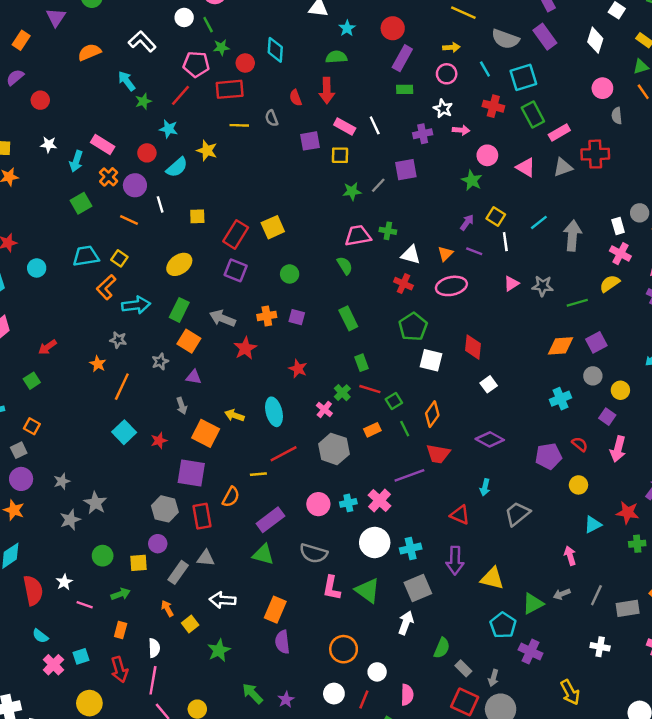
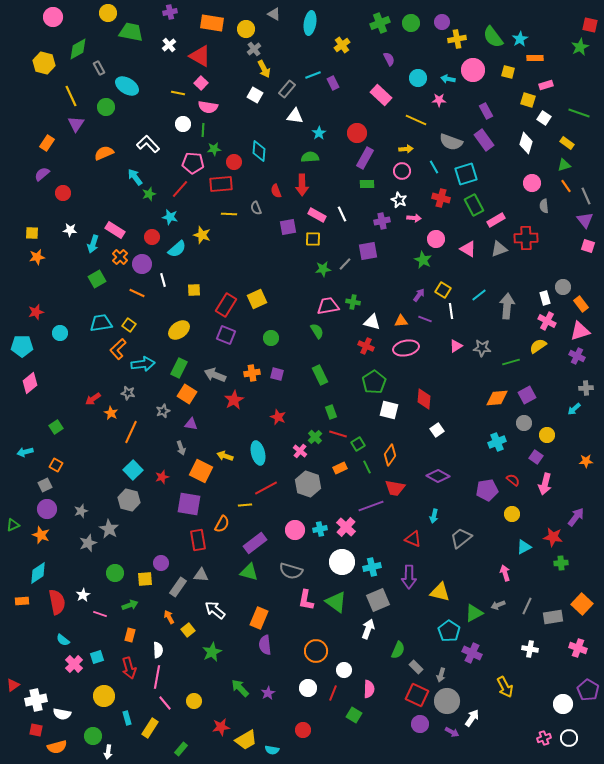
green line: (208, 25) -> (203, 130), turned 32
orange triangle: (445, 254) -> (401, 321), turned 40
red arrow: (47, 347) -> (93, 399), moved
gray hexagon: (165, 509) -> (129, 500), moved
white arrow: (222, 600) -> (215, 610), turned 35

